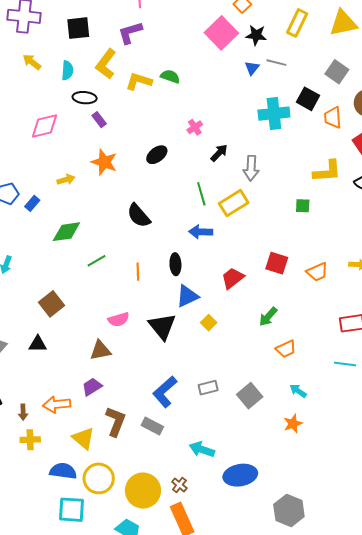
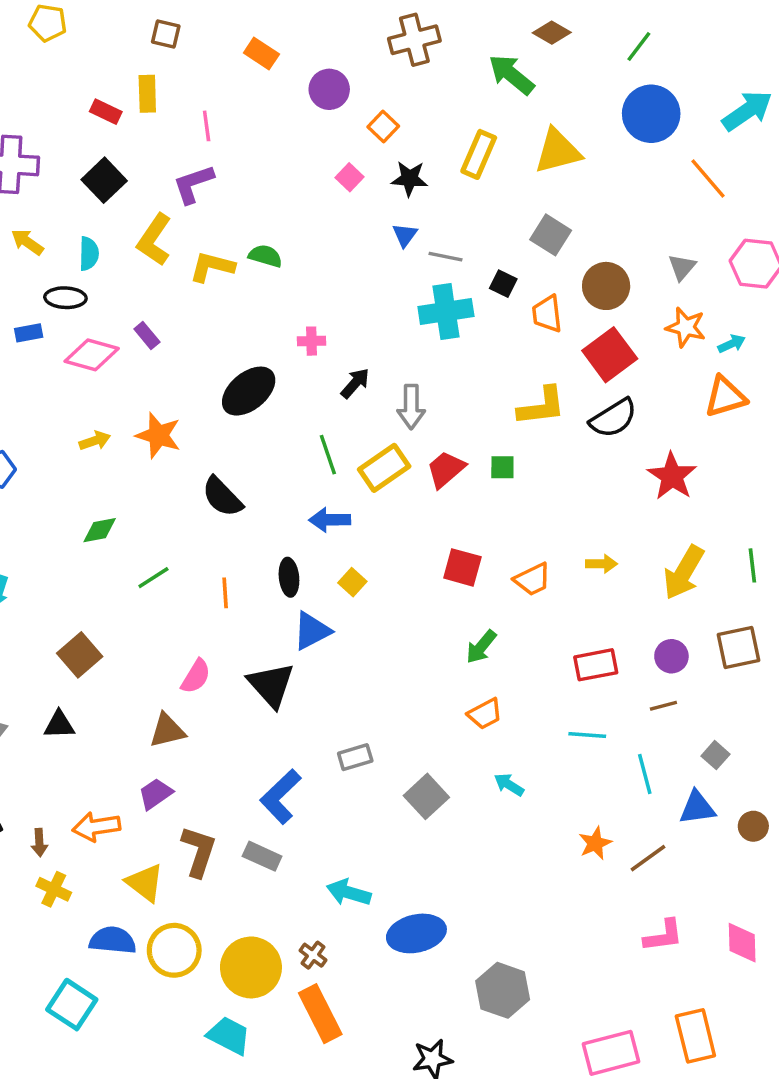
black square: (78, 28) -> (104, 180), turned -35
pink square: (221, 33) -> (350, 177), size x0.5
gray line: (276, 63) -> (445, 257), moved
black ellipse: (85, 98) -> (65, 298), moved
black square: (308, 99) -> (503, 284), size x0.7
pink diamond: (45, 126) -> (92, 355), moved, turned 32
pink cross: (195, 127) -> (311, 341), turned 35
black ellipse: (157, 155) -> (249, 391), size x1.5
orange star: (104, 162) -> (158, 435), moved
blue rectangle: (32, 203) -> (29, 333), moved, turned 42
green diamond: (66, 232) -> (100, 530), size x0.7
red trapezoid: (233, 278) -> (446, 469), moved
green arrow: (268, 317) -> (481, 647), moved
pink semicircle: (119, 319) -> (196, 676), turned -40
yellow square: (209, 323) -> (352, 582), moved
gray rectangle: (208, 388) -> (355, 757), moved
orange star: (293, 424) -> (595, 843), moved
yellow cross: (30, 440) -> (54, 889), turned 30
cyan square: (72, 510) -> (72, 1005), moved, turned 32

